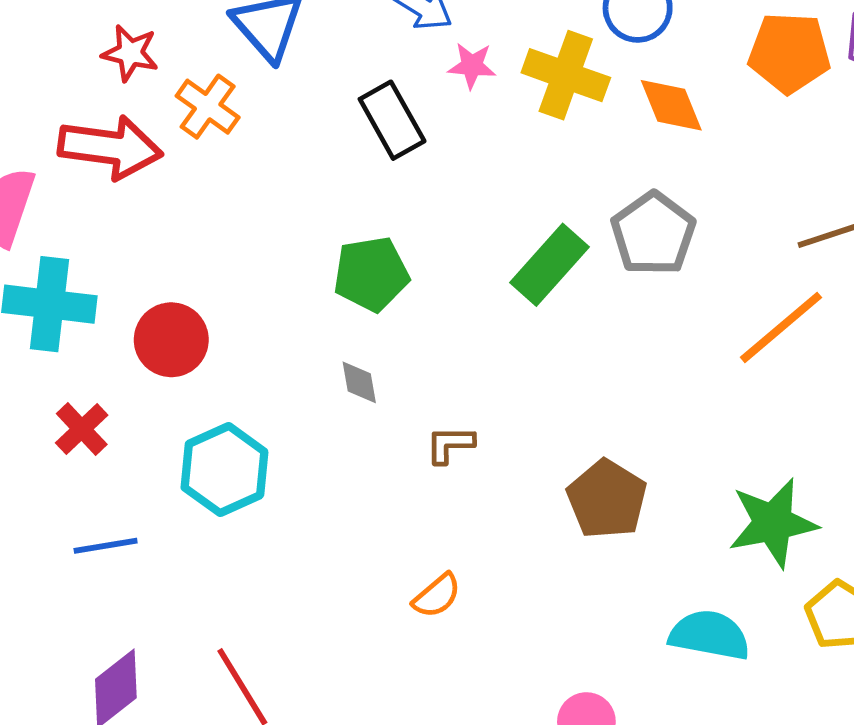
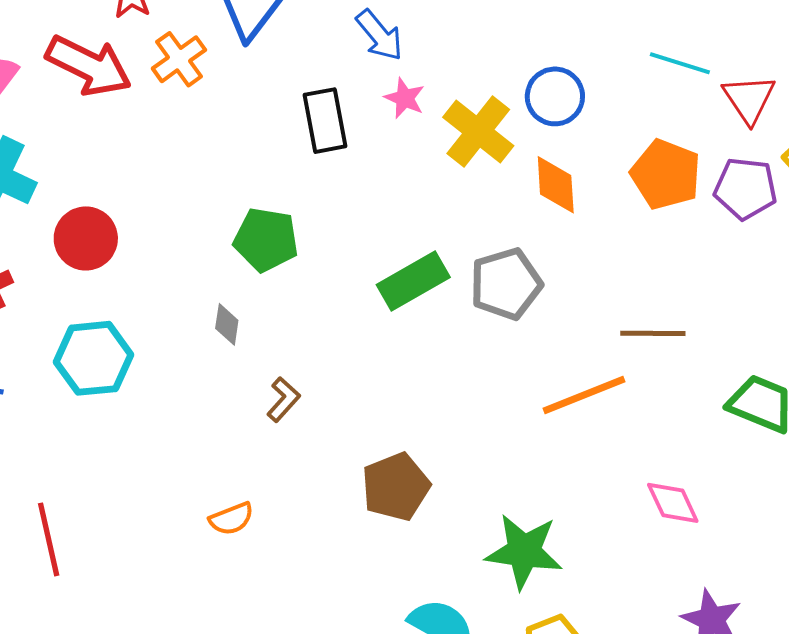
brown L-shape: (450, 444) -> (283, 400), turned 114

